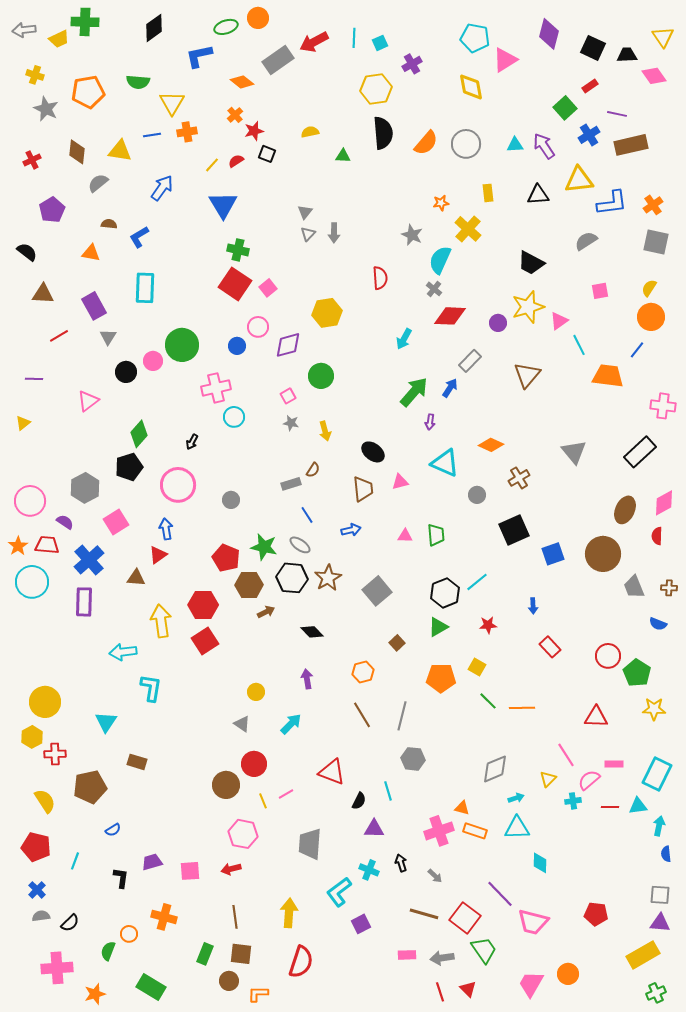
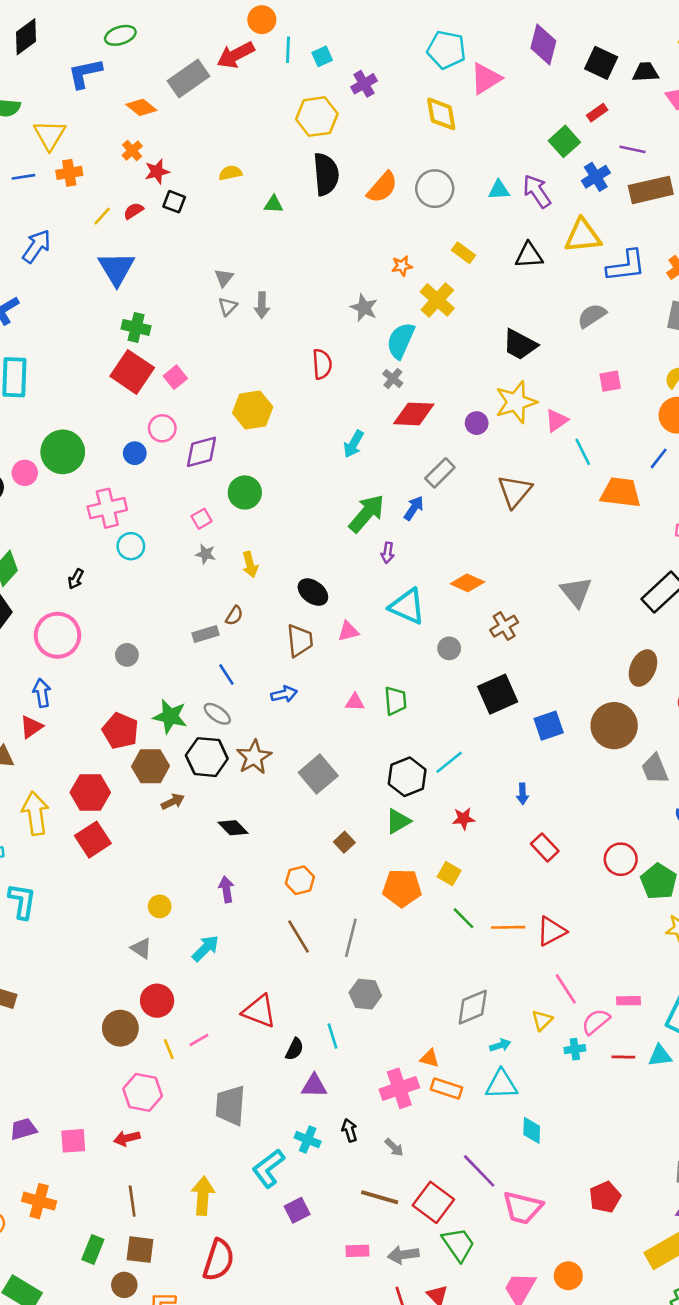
orange circle: (258, 18) -> (262, 20), moved
yellow rectangle: (488, 193) -> (464, 253), turned -48
red triangle: (596, 717) -> (551, 931), moved, turned -30
red pentagon: (596, 914) -> (605, 1197), turned -30

